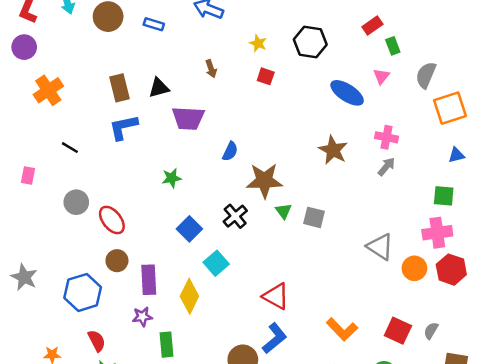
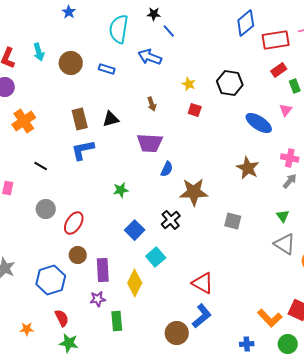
purple trapezoid: (188, 118) -> (150, 143), moved
green triangle: (283, 211) -> (283, 216), moved
red ellipse: (112, 220) -> (74, 223), turned 70
orange L-shape: (342, 329) -> (270, 318), moved

